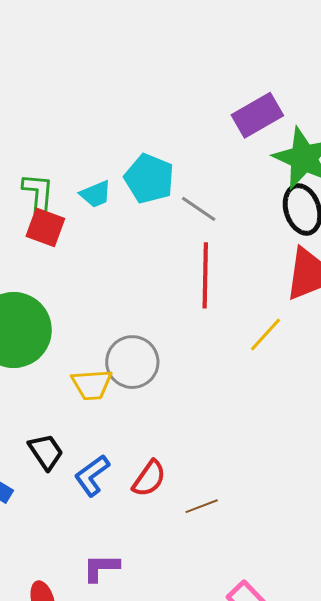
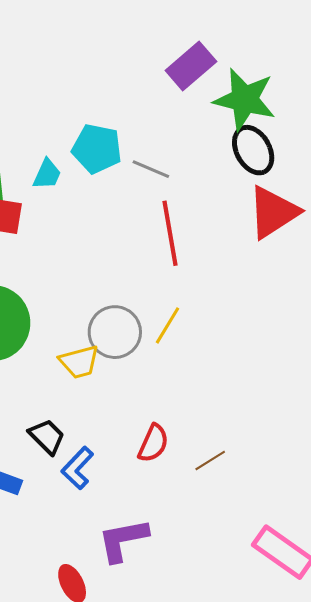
cyan trapezoid: (96, 194) -> (47, 174), turned -32
yellow line: (266, 335) -> (168, 325), moved
blue L-shape: (92, 475) -> (77, 468), moved
purple L-shape: (101, 568) -> (123, 540), size x1.4

